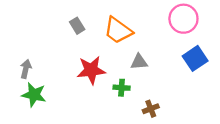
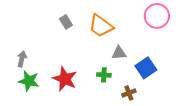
blue square: (195, 58) -> (146, 68), moved
red star: (91, 70) -> (65, 79), moved, turned 30

